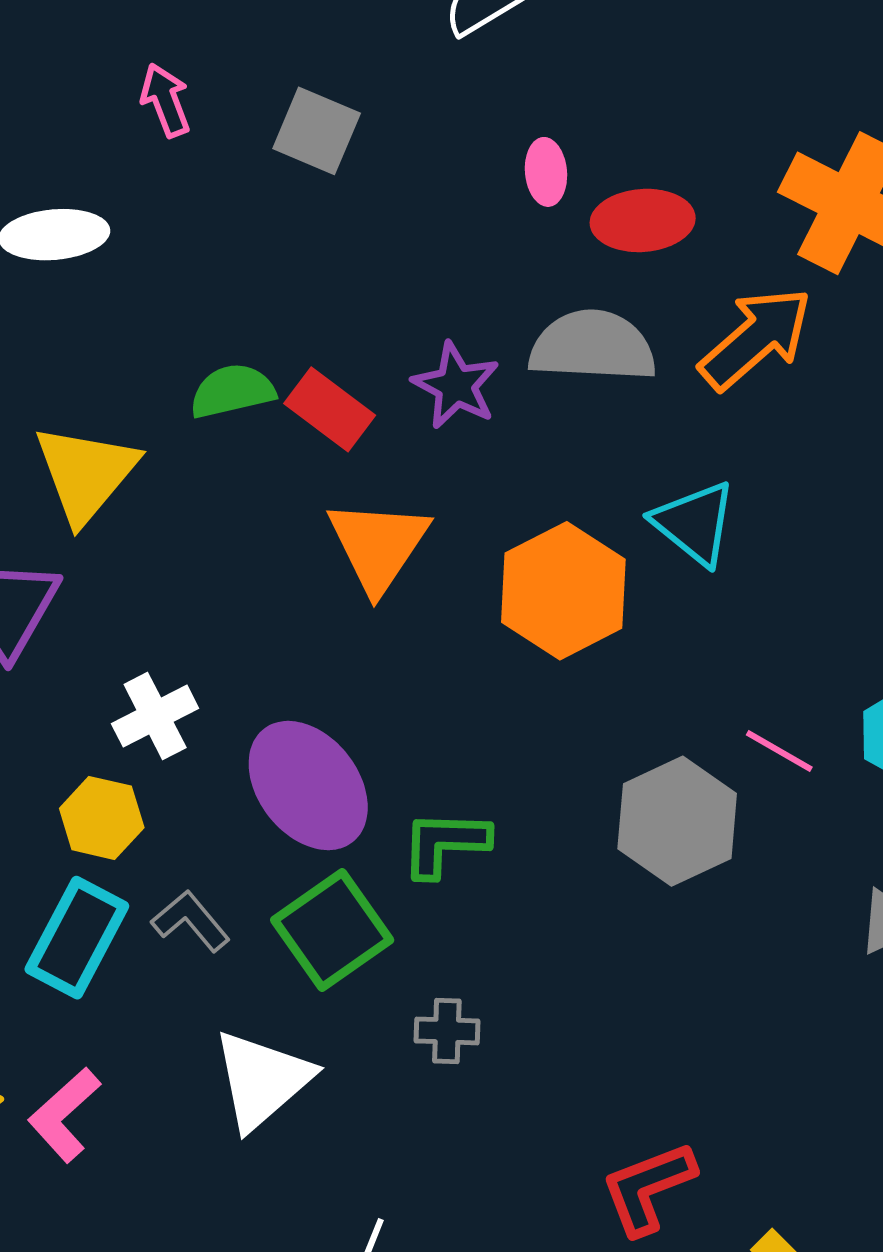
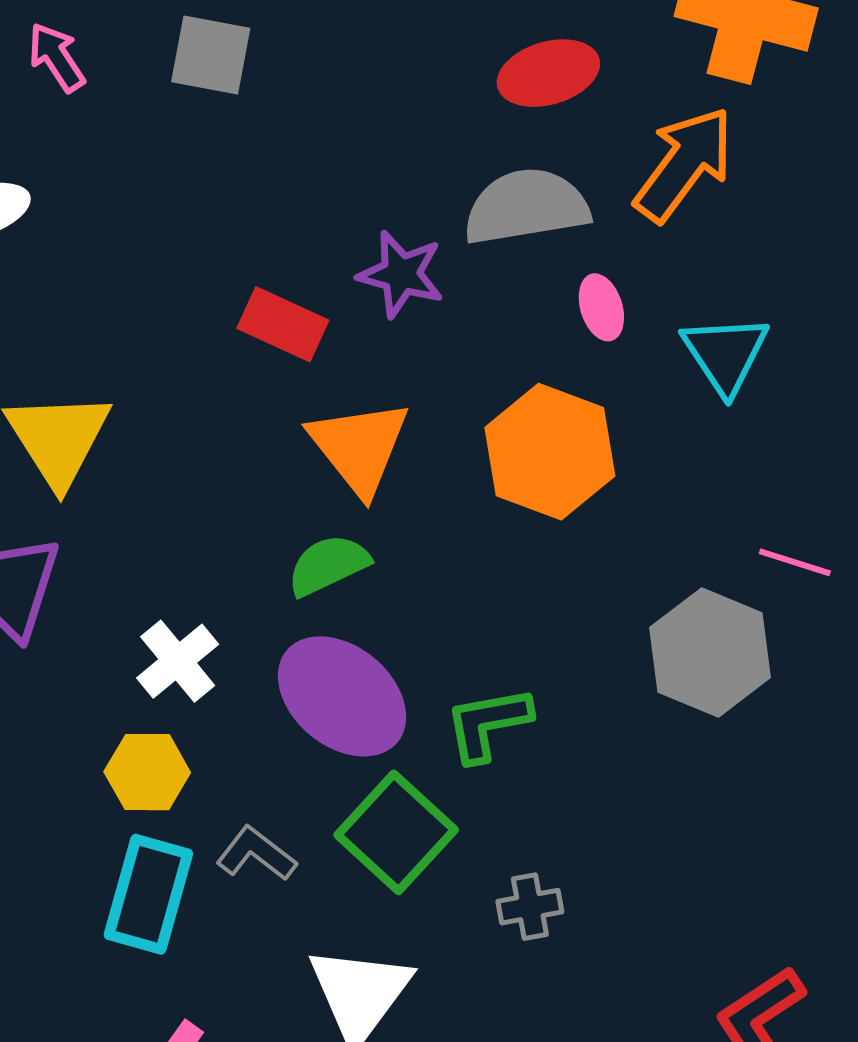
pink ellipse: (546, 172) -> (601, 307), moved
green semicircle: (232, 391) -> (328, 565), moved
cyan triangle: (694, 523) -> (725, 354), moved, turned 30

